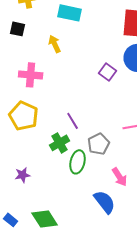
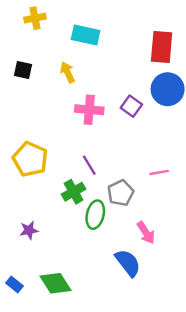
black square: (18, 29) -> (23, 70), moved
pink cross: (31, 75) -> (89, 110), moved

